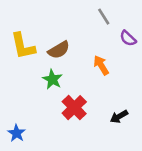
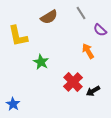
brown semicircle: (59, 50) -> (49, 17), moved
orange arrow: (101, 65) -> (88, 51), moved
red cross: (74, 108) -> (73, 82), moved

